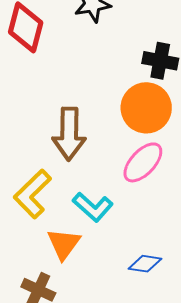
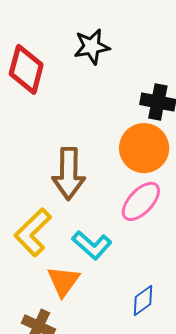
blue diamond: (145, 264) -> (143, 301), turned -44

